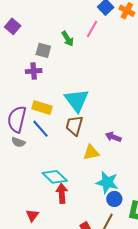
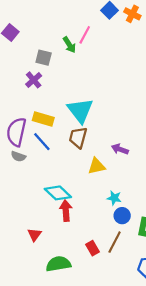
pink line: (92, 29) -> (85, 35), moved
purple cross: (34, 71) -> (34, 80), turned -35
cyan star: (107, 182) -> (114, 198), size x0.6

